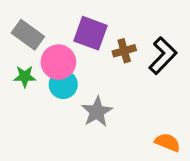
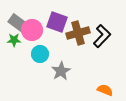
brown cross: (124, 51) -> (78, 33), size x1.6
pink circle: (58, 62) -> (32, 30), moved
green star: (25, 77) -> (14, 40), moved

